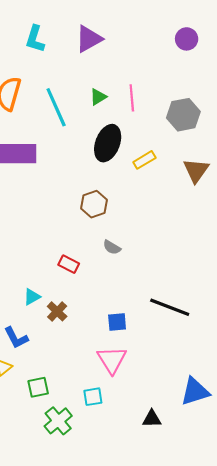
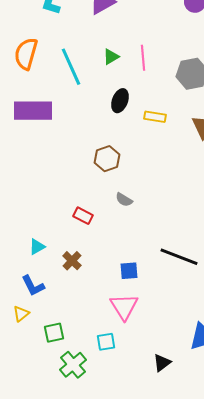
black ellipse: (108, 143) -> (120, 101), size x0.7
yellow rectangle: (144, 160) -> (155, 117), turned 40
cyan triangle: (32, 297) -> (37, 247), moved
black triangle: (152, 419) -> (162, 363), turned -36

